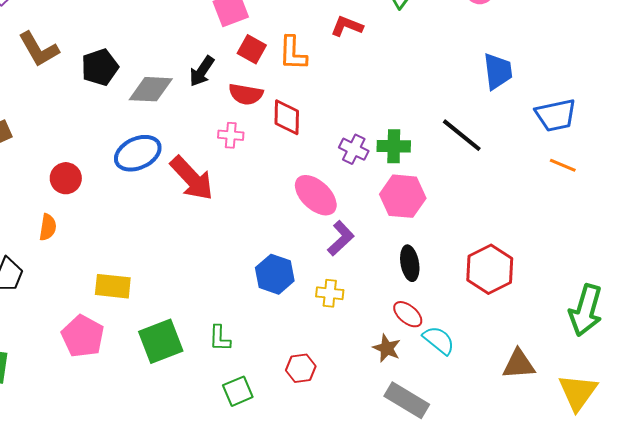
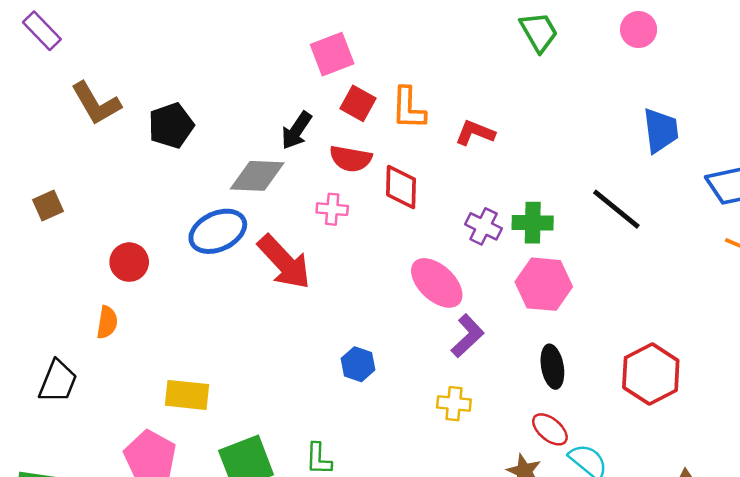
red L-shape: (347, 26) -> (475, 133), moved
gray diamond: (151, 89) -> (257, 176), moved
blue hexagon: (275, 274) -> (358, 364), moved, size x0.7

